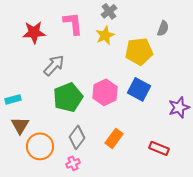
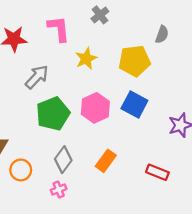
yellow star: (105, 35) -> (86, 59), moved
orange circle: (40, 146) -> (21, 170), size x0.7

